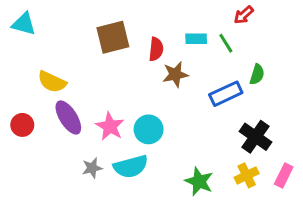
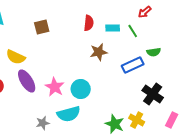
brown square: (113, 37) -> (42, 27), moved, size x0.7
red semicircle: (156, 49) -> (89, 23), moved
green semicircle: (257, 74) -> (154, 52), turned 64
gray star: (92, 168) -> (43, 123), moved
yellow cross: (247, 175) -> (137, 120), moved, turned -35

